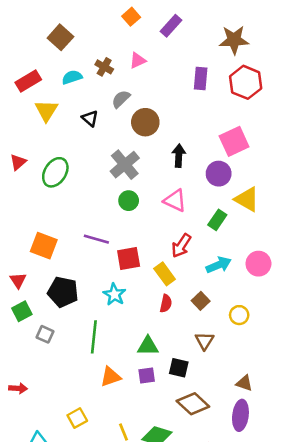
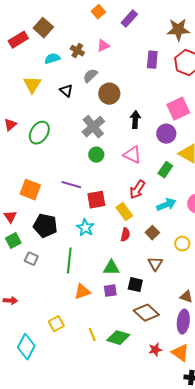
red rectangle: (28, 81) -> (18, 40), moved

